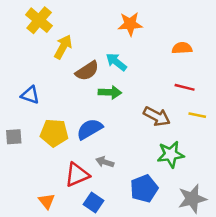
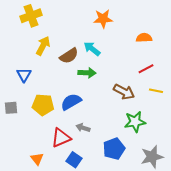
yellow cross: (39, 20) -> (31, 16), turned 30
yellow arrow: (63, 47) -> (43, 46), moved
red line: (185, 87) -> (146, 69), turned -42
blue triangle: (30, 95) -> (24, 75), turned 42

